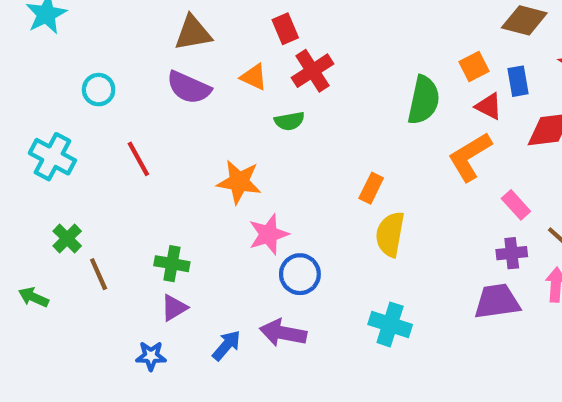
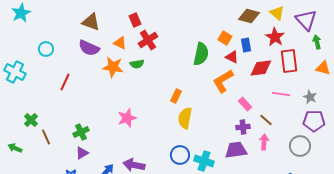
brown triangle: (193, 33) -> (91, 22), turned 30
orange square: (474, 67) -> (225, 38), turned -32
cyan cross: (52, 157) -> (15, 72), moved
red line: (138, 159) -> (65, 82), turned 54
orange star: (239, 182) -> (113, 67), moved
green cross: (172, 264) -> (81, 132), turned -35
blue circle: (300, 274) -> (180, 155), moved
cyan cross: (390, 324) -> (204, 161), moved

